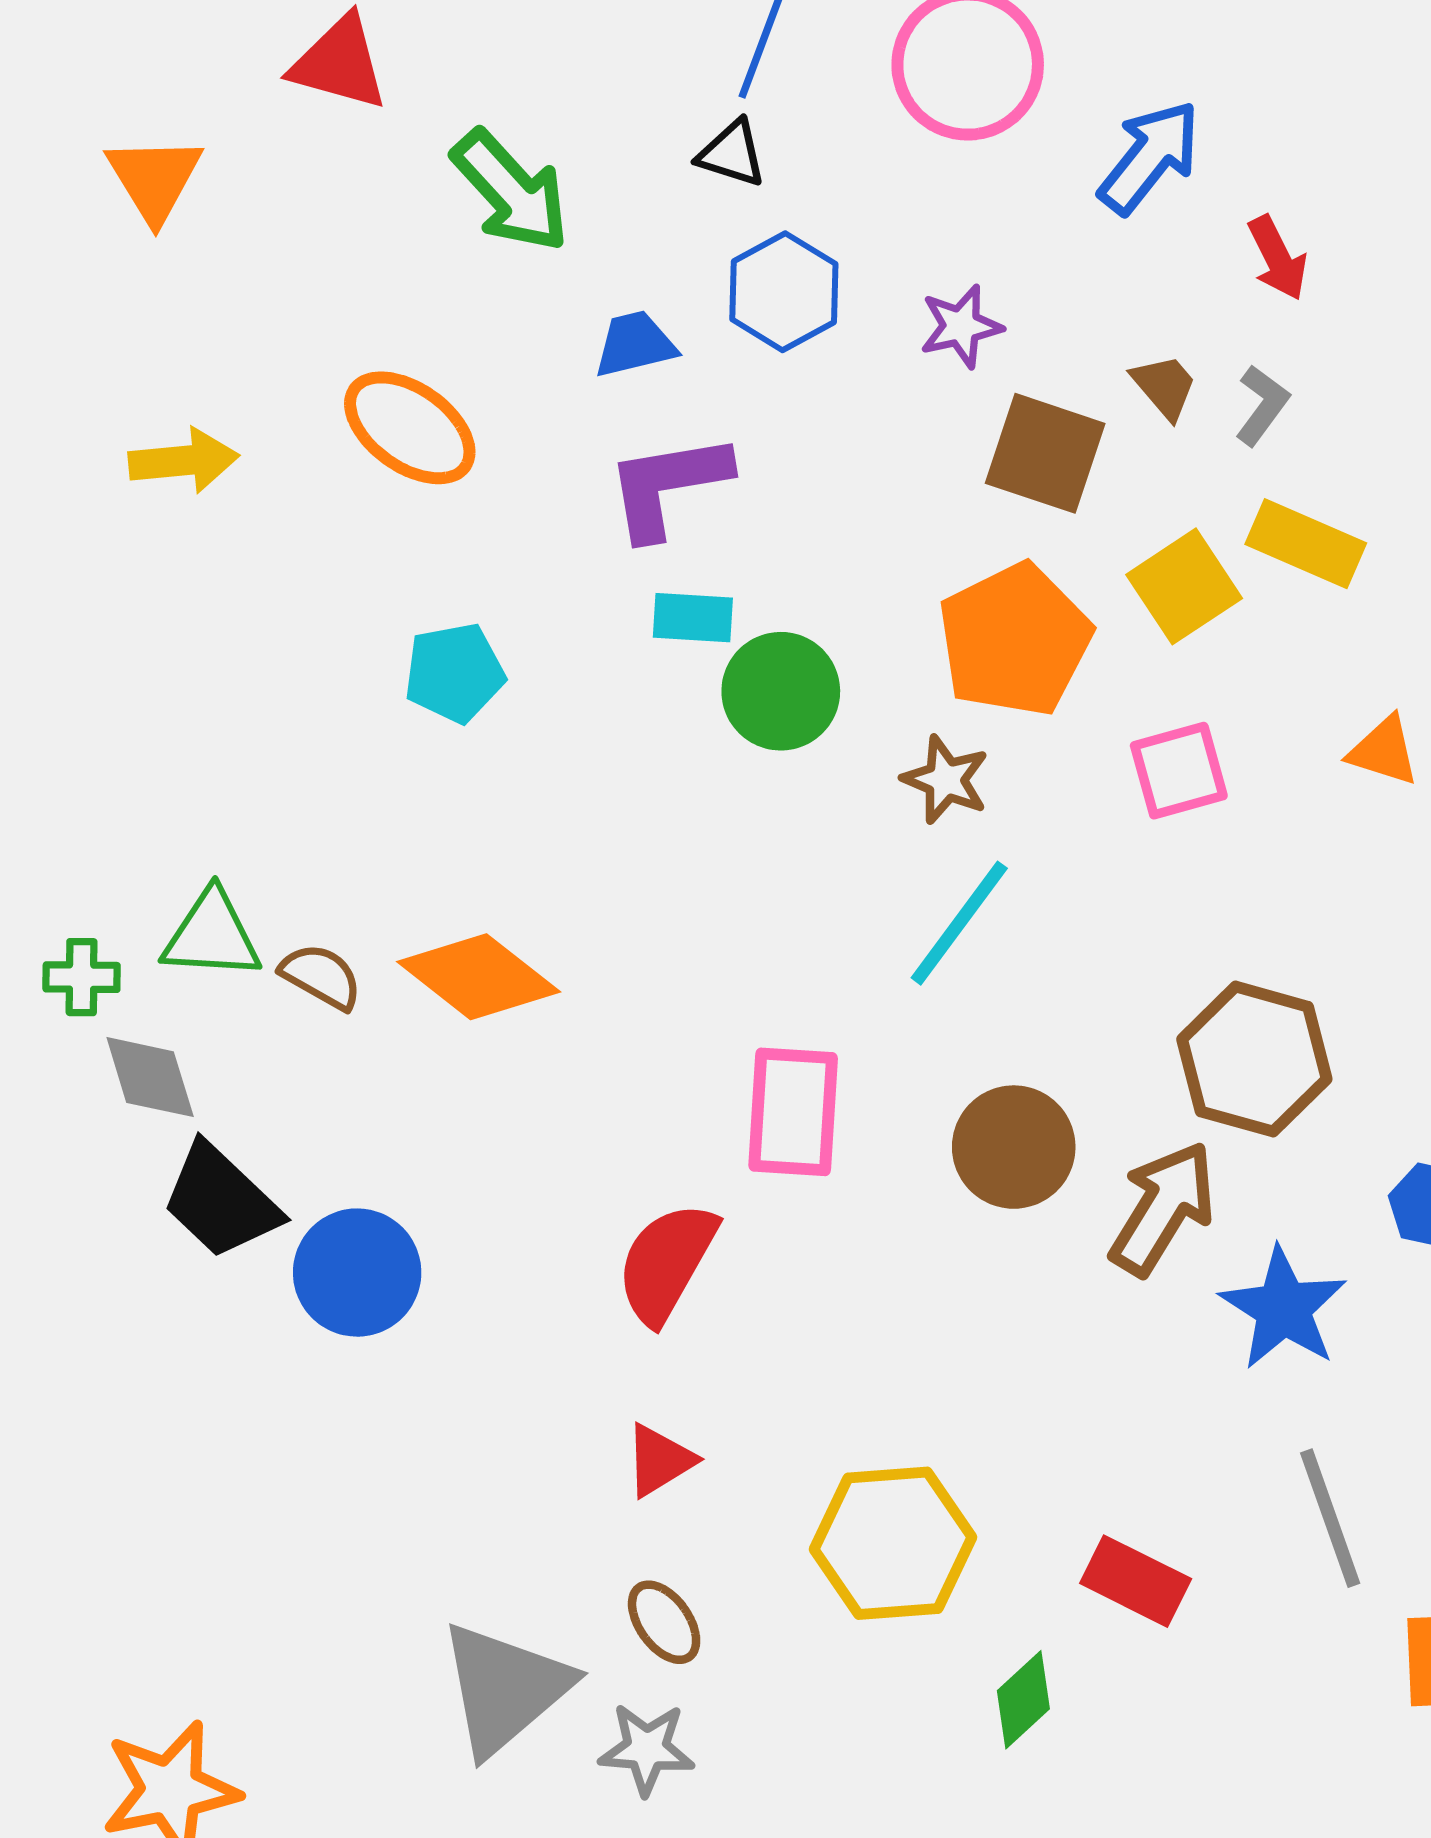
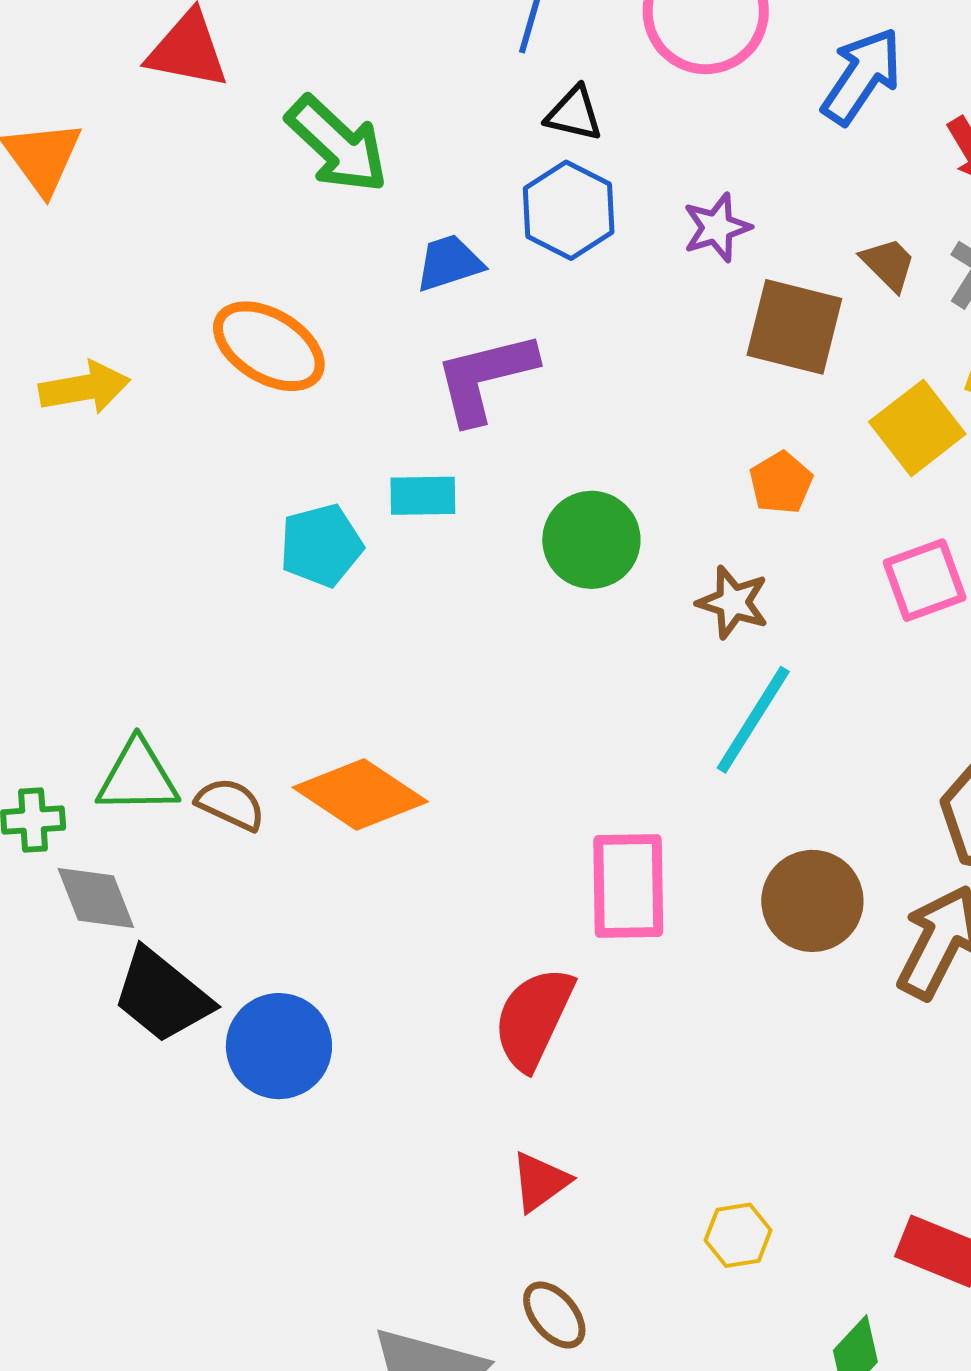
black triangle: (732, 154) -> (574, 114), moved
cyan rectangle: (693, 618) -> (423, 496), moved
orange pentagon: (1015, 640) -> (781, 483), size x0.5
yellow hexagon: (893, 1543) -> (738, 1235), size x0.5

